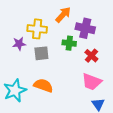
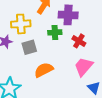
pink trapezoid: (92, 82) -> (84, 67), turned 120
orange semicircle: (43, 85) -> (44, 70), moved, turned -36

